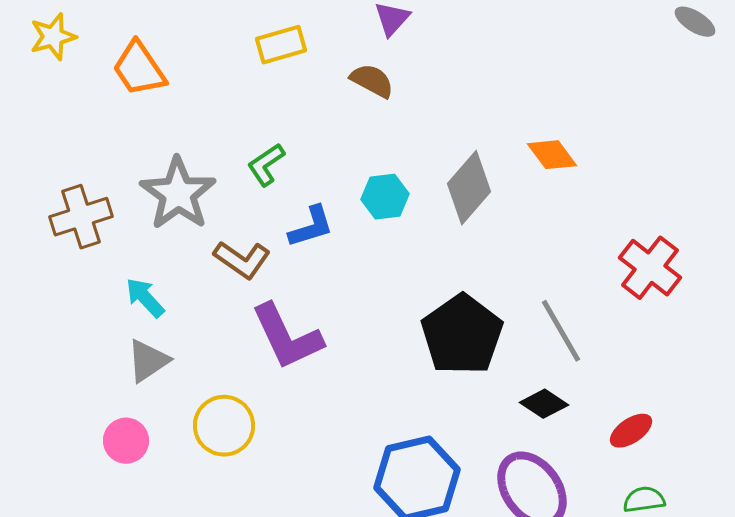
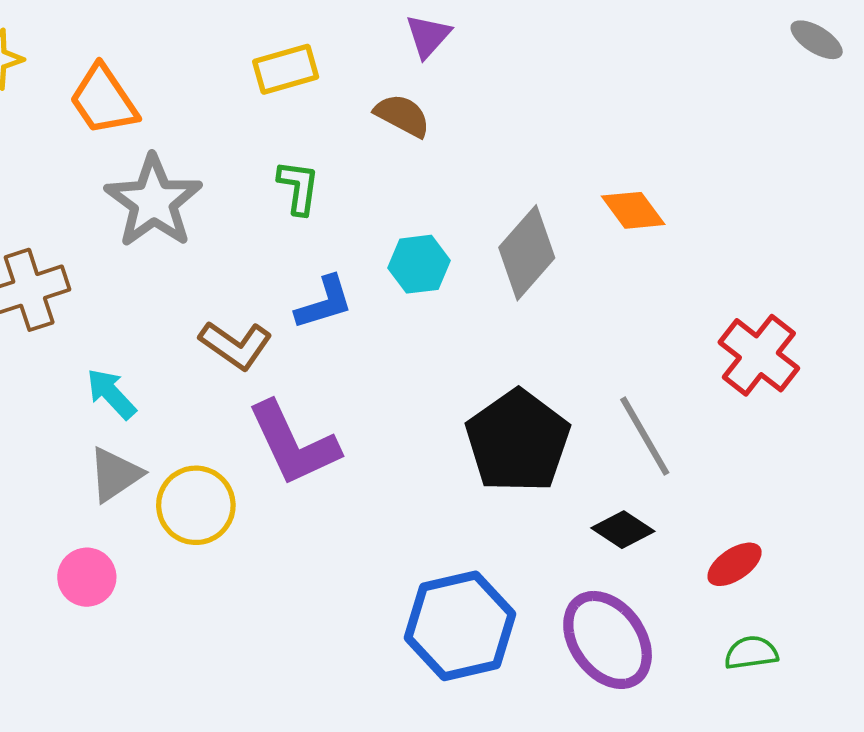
green L-shape: (266, 165) -> (298, 187), moved, turned 132
gray star: (178, 194) -> (154, 201), moved
yellow circle: (224, 426) -> (196, 505), moved

